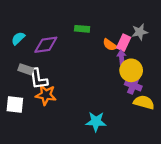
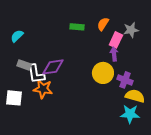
purple diamond: (46, 45) -> (53, 67), moved
orange semicircle: (110, 45) -> (103, 24), moved, turned 88
yellow circle: (131, 70) -> (103, 73), moved
cyan star: (96, 122) -> (130, 114), moved

